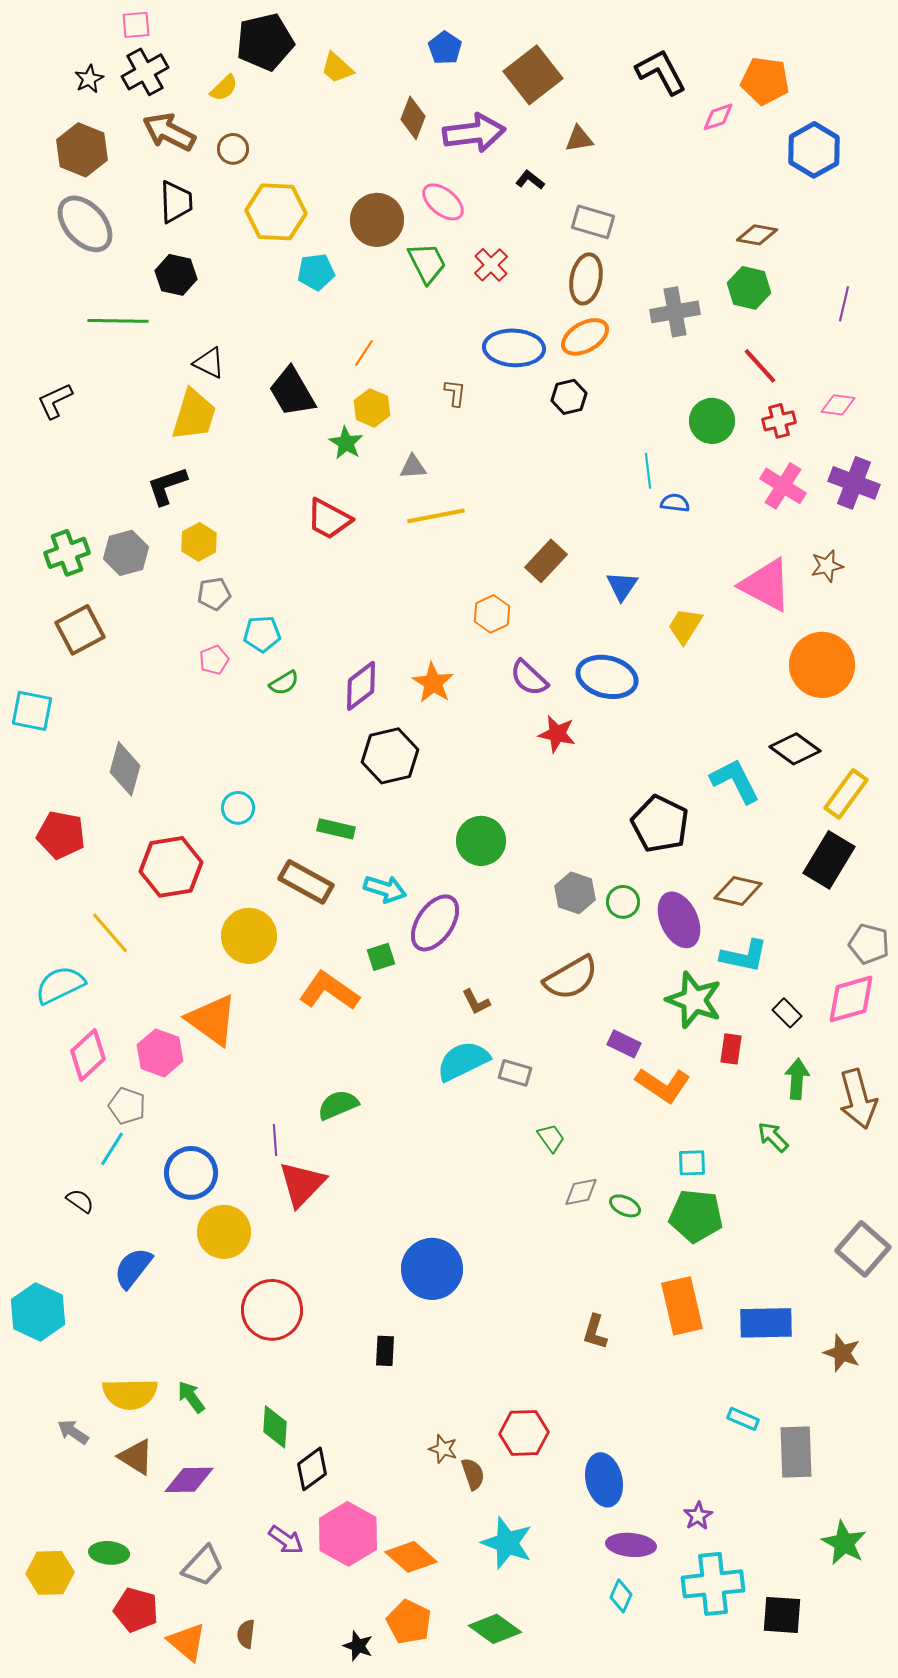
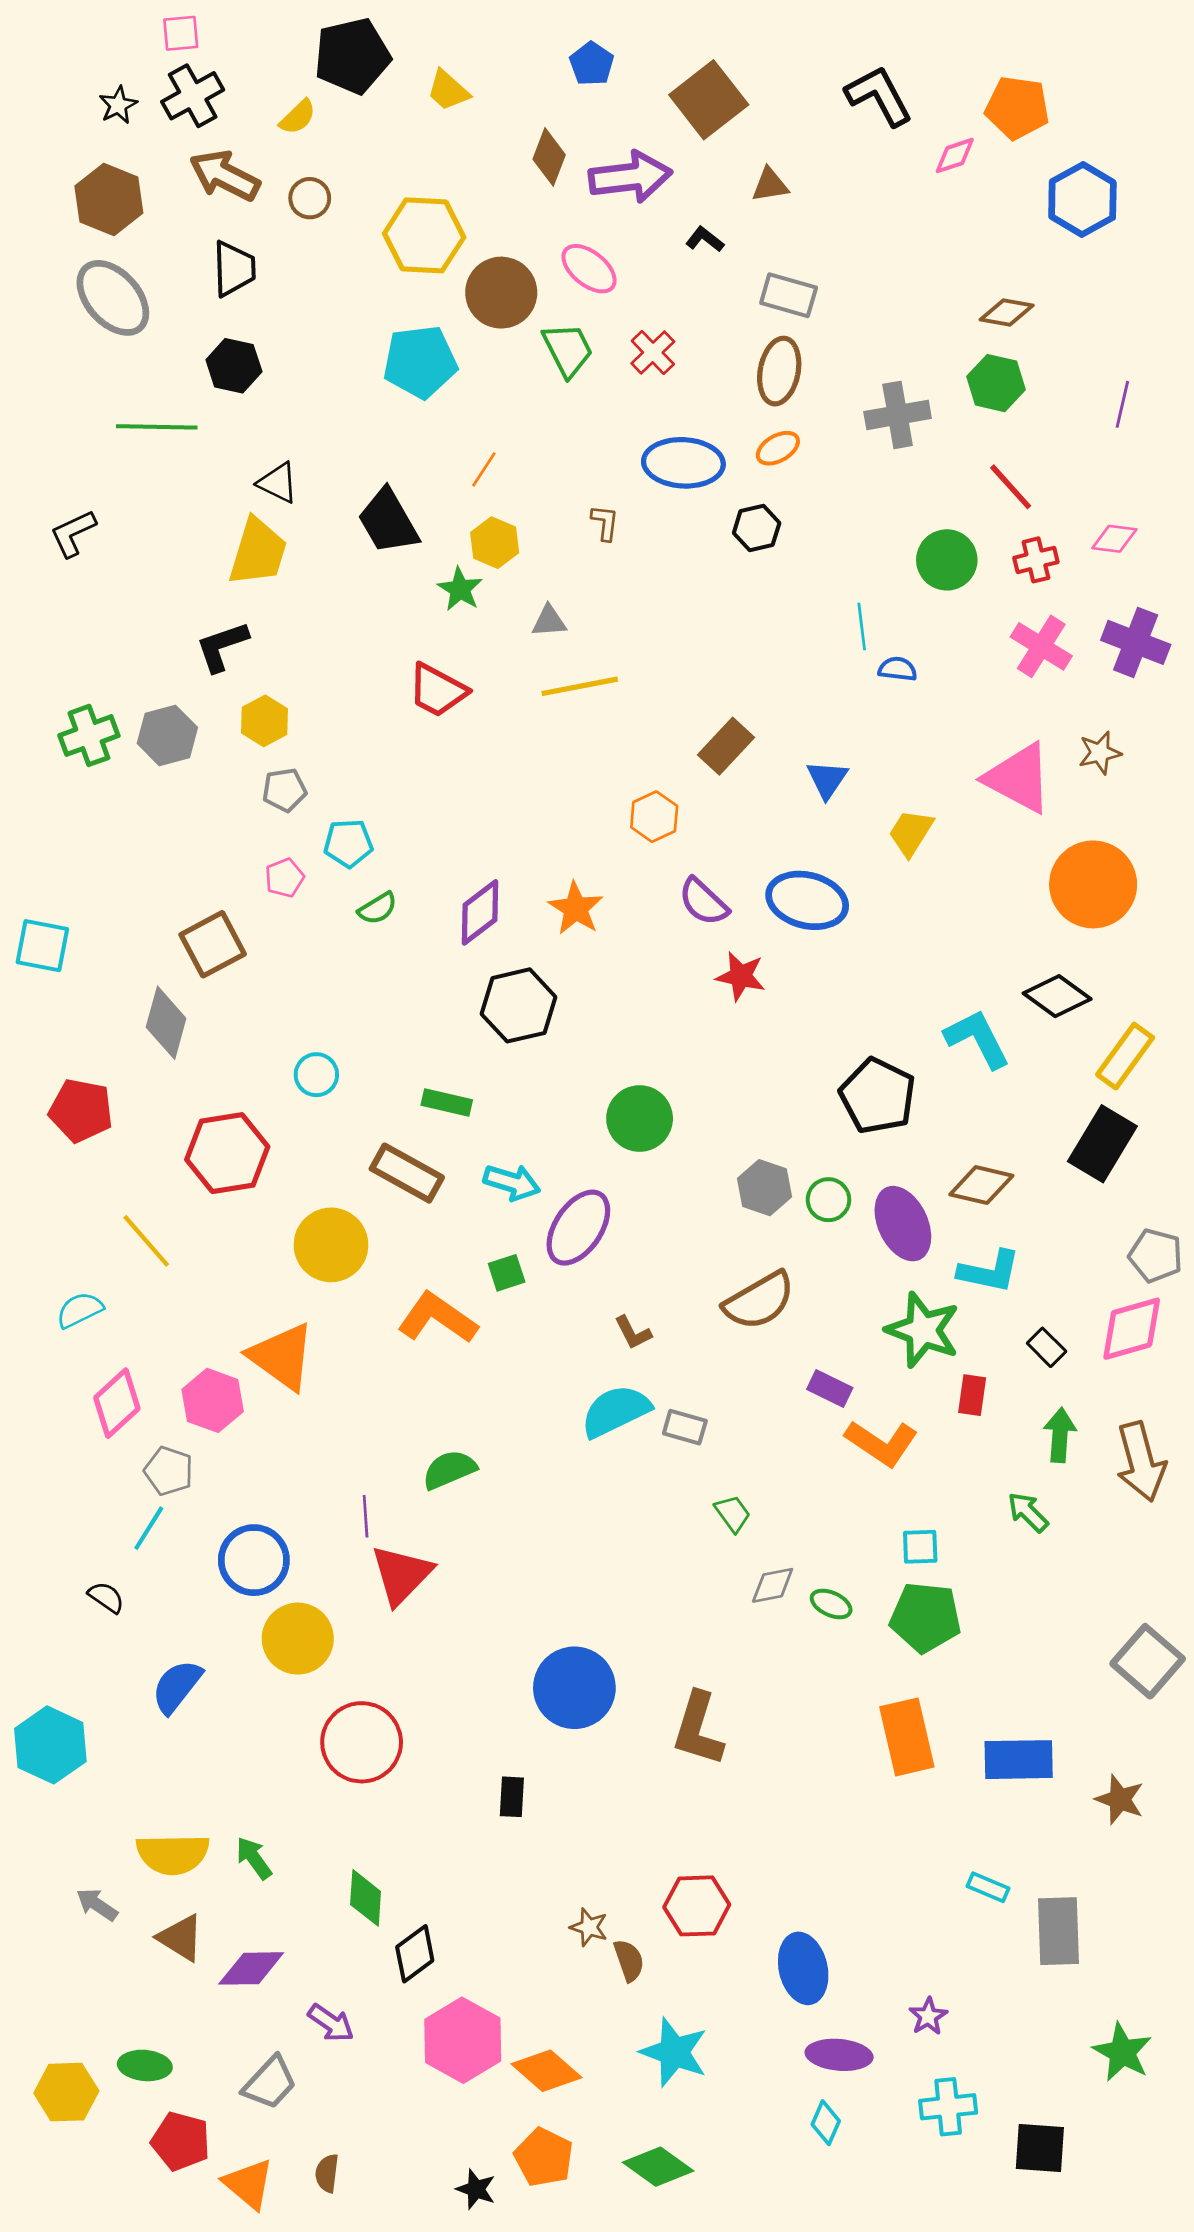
yellow hexagon: (276, 212) -> (424, 235), moved
cyan pentagon: (316, 272) -> (420, 362), size x1.5
orange ellipse: (585, 337) -> (778, 448), size x0.7
brown square: (80, 630) -> (213, 944), moved
cyan semicircle: (60, 985) -> (80, 1310), size x0.7
brown L-shape: (595, 1332) -> (698, 1729), moved, size x1.6
purple arrow: (286, 1540) -> (331, 2023), moved
cyan cross: (713, 1584) -> (948, 2107), size x0.7

